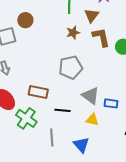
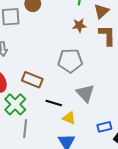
blue rectangle: (111, 103) -> (104, 127), moved, turned -32
yellow triangle: (92, 120) -> (69, 118), moved
gray line: (52, 137) -> (25, 129), moved

